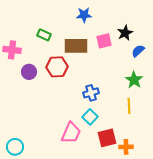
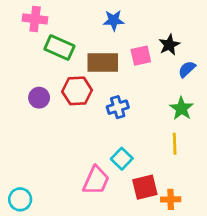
green rectangle: (44, 35) -> (59, 47), size x1.5
pink cross: (12, 50) -> (35, 19), moved
blue cross: (91, 93) -> (118, 107), moved

